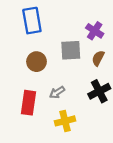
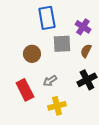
blue rectangle: (32, 21) -> (47, 18), moved
red rectangle: (29, 103) -> (25, 90), turned -35

